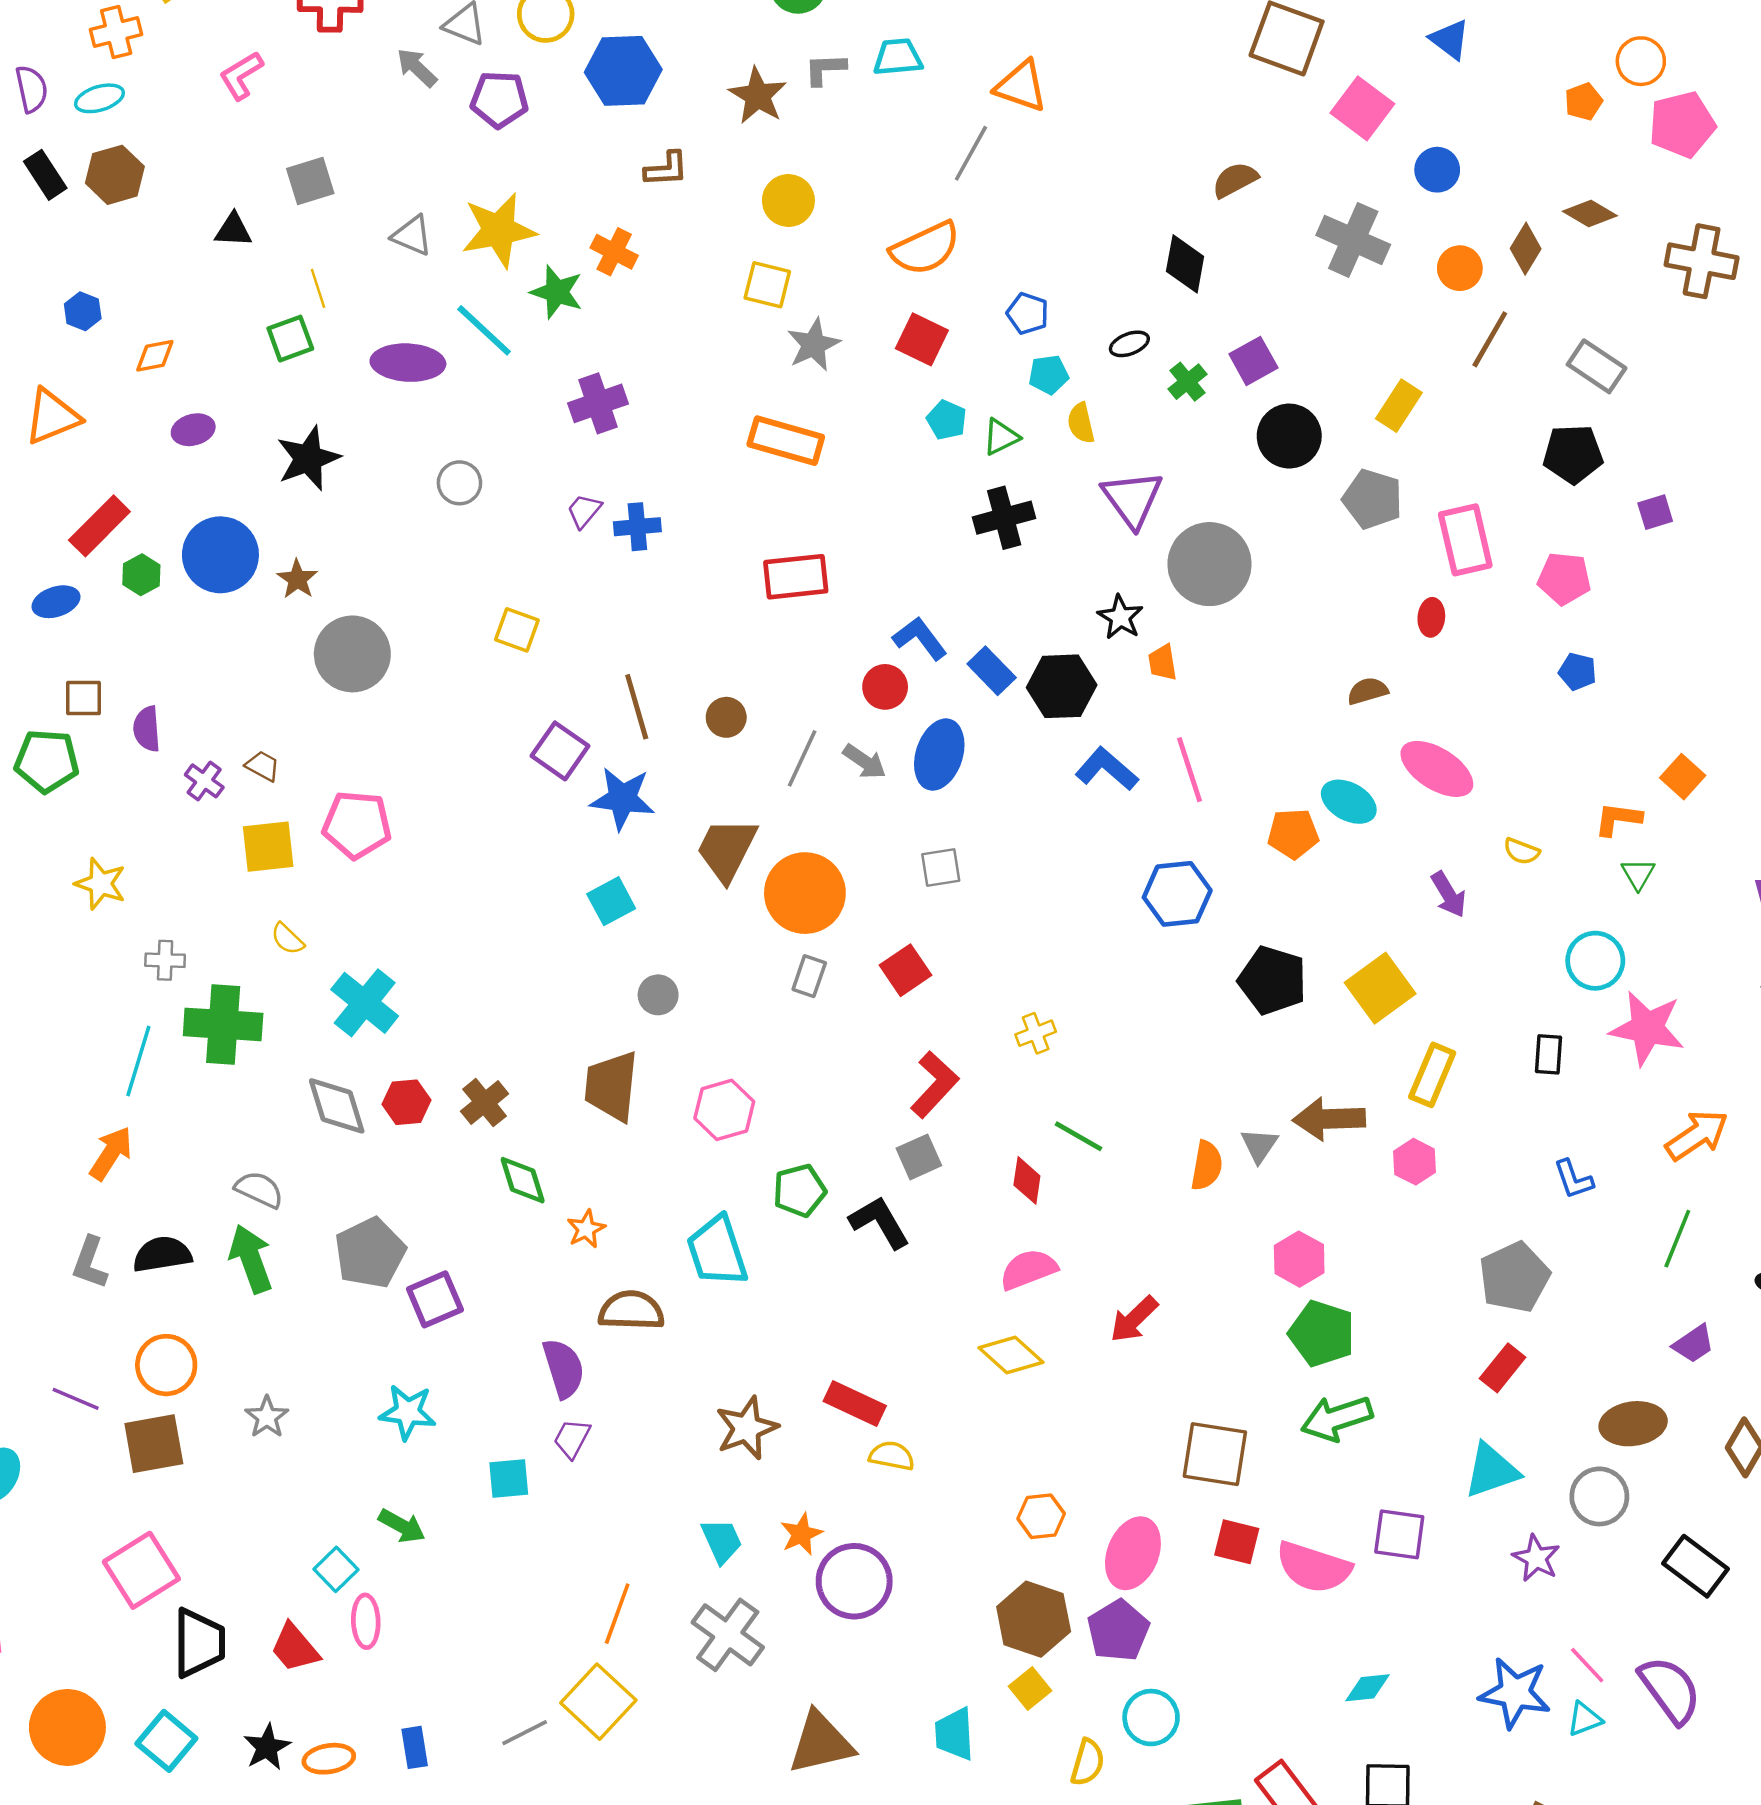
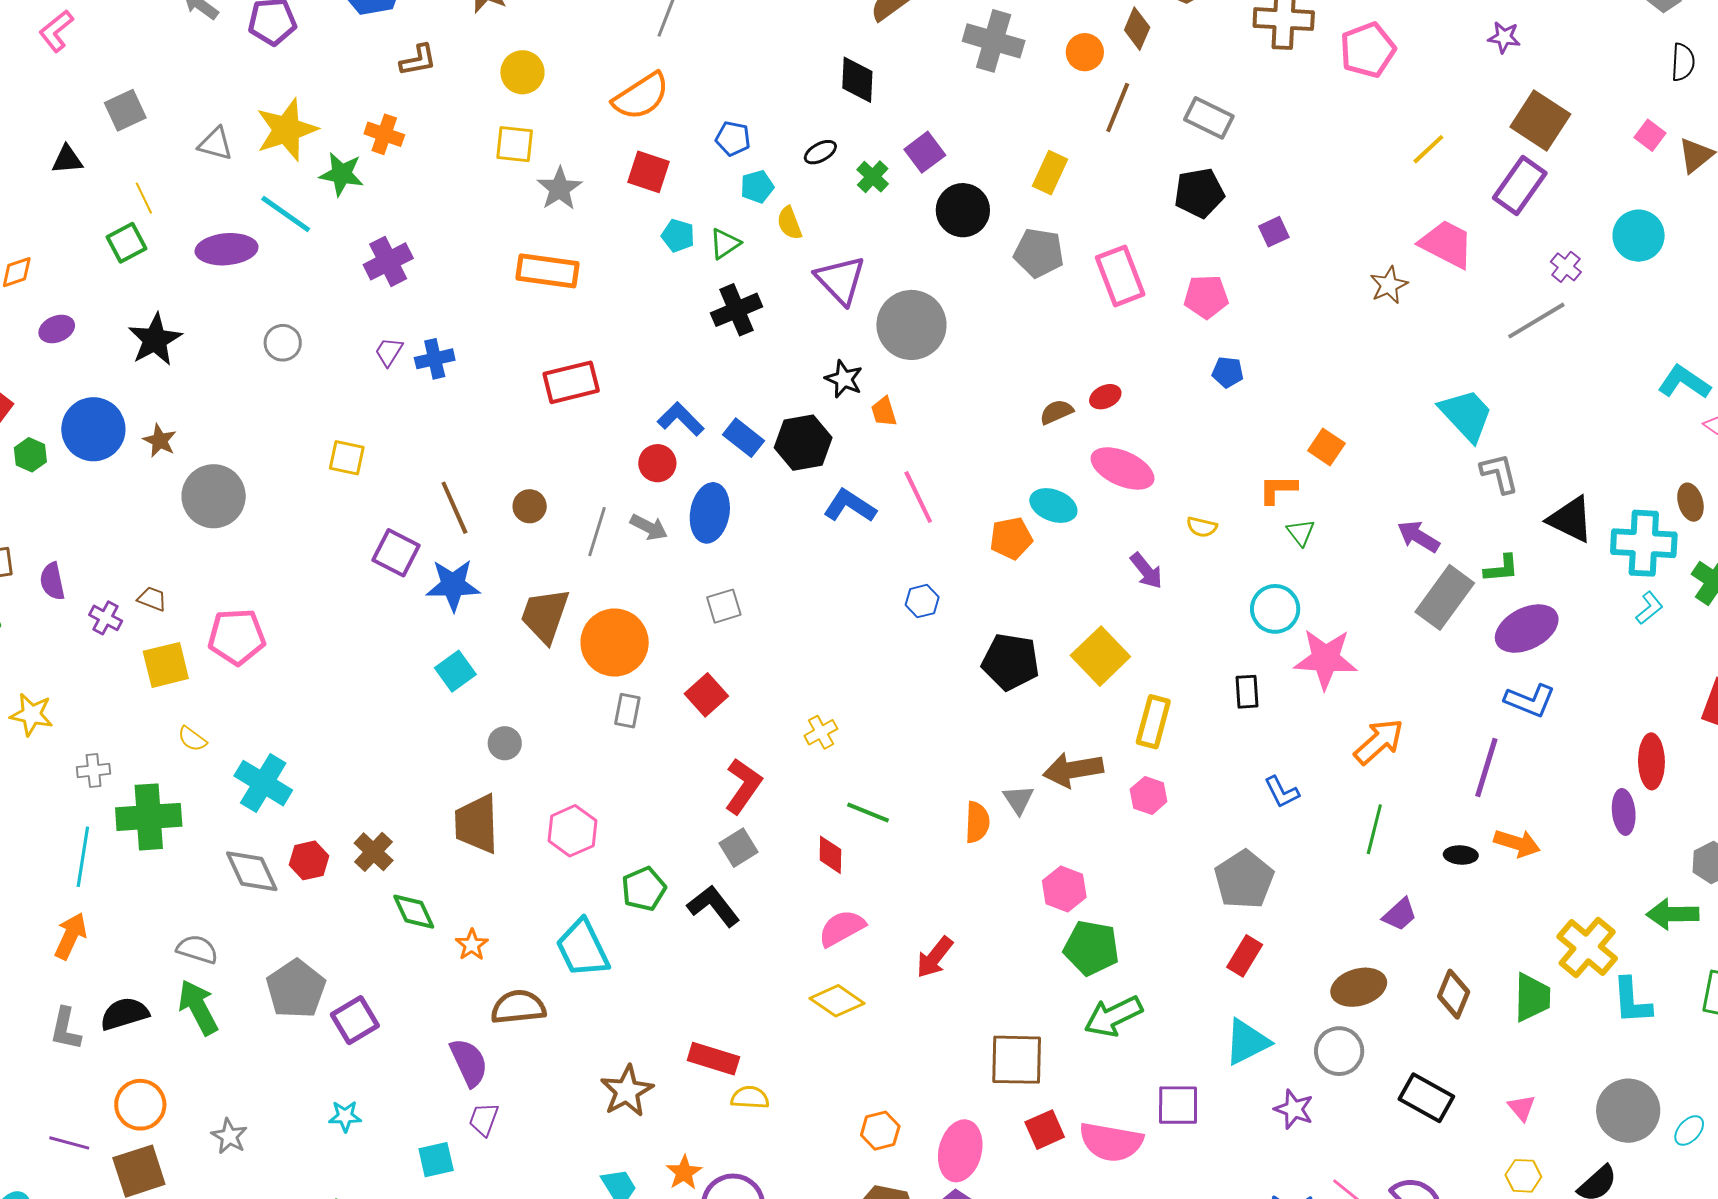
red ellipse: (1431, 617) -> (1105, 397), moved, turned 68
blue hexagon: (1177, 894) -> (922, 601), size x0.6
cyan star: (408, 1412) -> (345, 1116), size x0.7
red square: (1237, 1542) -> (1045, 1130), turned -30

